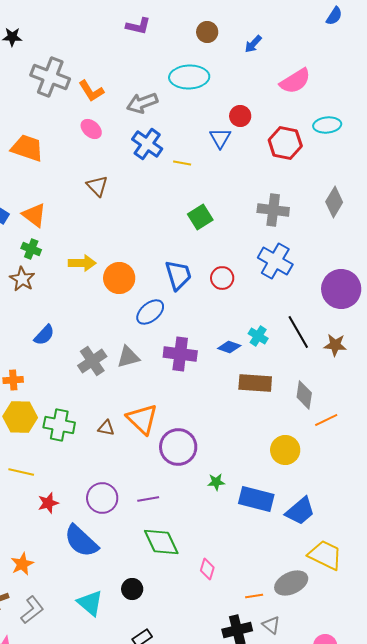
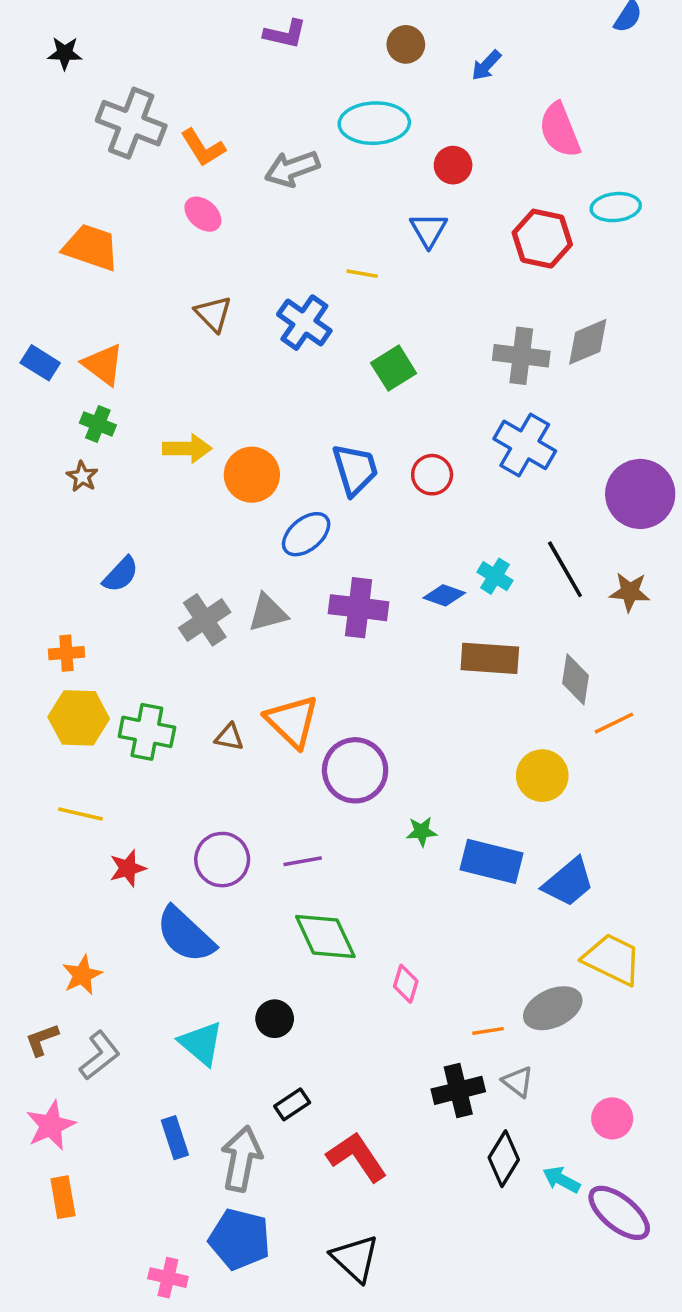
pink semicircle: (295, 81) -> (560, 130), turned 100
red circle: (240, 116) -> (453, 165), moved
blue cross: (147, 144) -> (304, 323), moved
gray diamond: (334, 202) -> (588, 342), moved, turned 36
brown star: (22, 279) -> (82, 476), size x0.7

